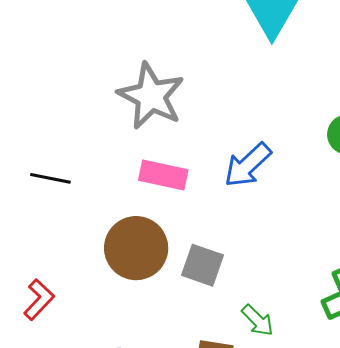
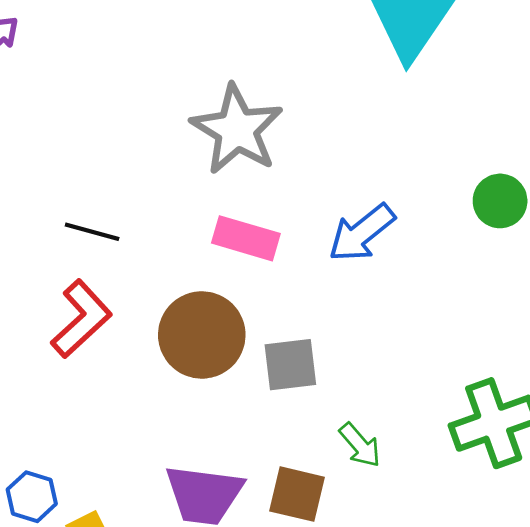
gray square: (202, 265) -> (290, 365), turned -30
red L-shape: (39, 300) -> (81, 319), moved, size x1.4

